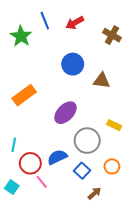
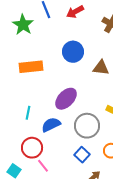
orange rectangle: (24, 95) -> (31, 67), moved, turned 30
cyan line: (14, 145) -> (28, 113), moved
blue semicircle: (57, 157) -> (51, 125), moved

